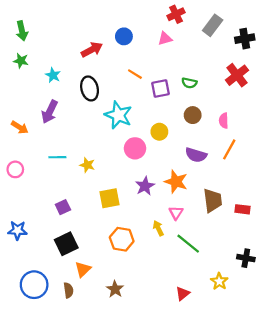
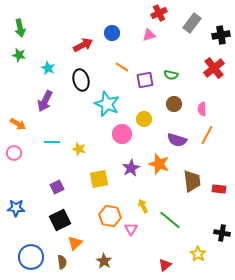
orange arrow: (20, 127) -> (18, 124), moved
pink triangle: (176, 213) -> (131, 229), moved

